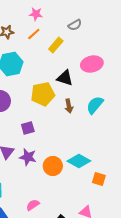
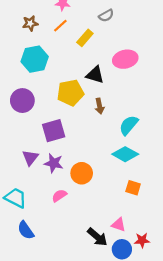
cyan semicircle: (95, 105) -> (129, 125), moved
purple square: (28, 128) -> (54, 131), size x1.5
cyan diamond: (79, 161) -> (125, 154), moved
pink semicircle: (33, 205) -> (59, 196), moved

